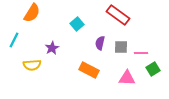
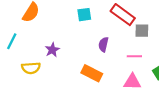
cyan square: (77, 24) -> (84, 15), moved, turned 32
gray square: (121, 47) -> (142, 31), moved
pink line: (141, 53) -> (134, 56), moved

